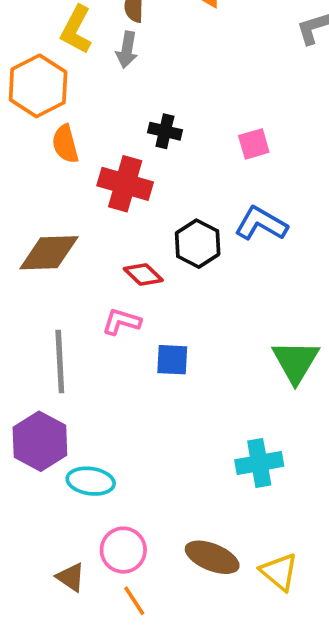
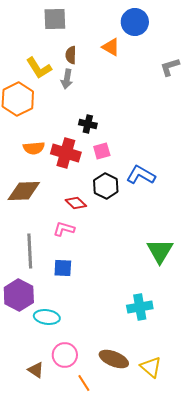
yellow L-shape: (76, 30) -> (39, 68), turned -60
orange semicircle: (65, 144) -> (34, 148), moved, turned -80
pink square: (254, 144) -> (102, 151), moved
blue square: (172, 360) -> (63, 268), moved
orange line: (134, 601) -> (84, 383), moved

